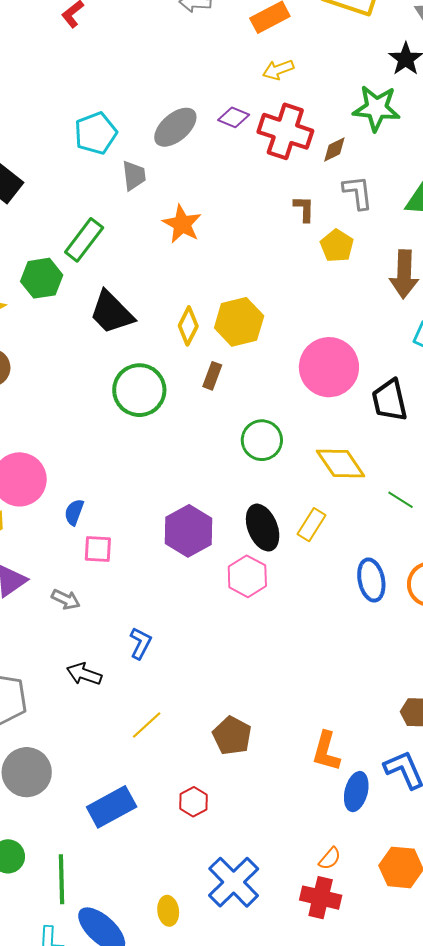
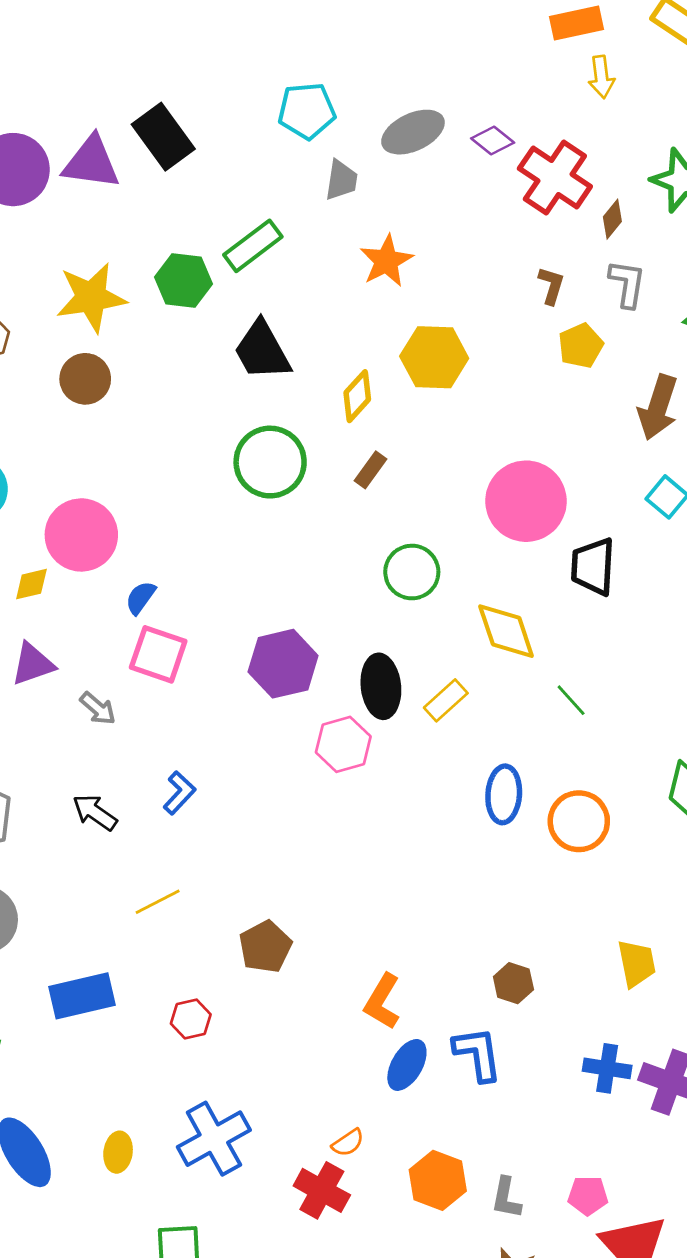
yellow arrow: (278, 70) -> (601, 77), moved, turned -92
brown diamond: (334, 150) -> (612, 219), turned -40
yellow hexagon: (239, 322) -> (434, 357), moved
pink square: (98, 549) -> (158, 654), size x1.4

